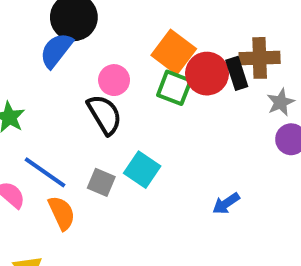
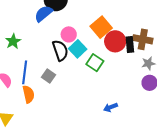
green square: (174, 88) -> (95, 63), moved
cyan square: (142, 170) -> (78, 49), moved
blue line: (45, 172) -> (25, 72), turned 50
gray square: (101, 182) -> (48, 76), moved

